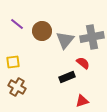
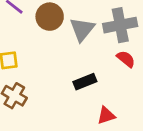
red semicircle: (83, 63) -> (126, 59), moved

